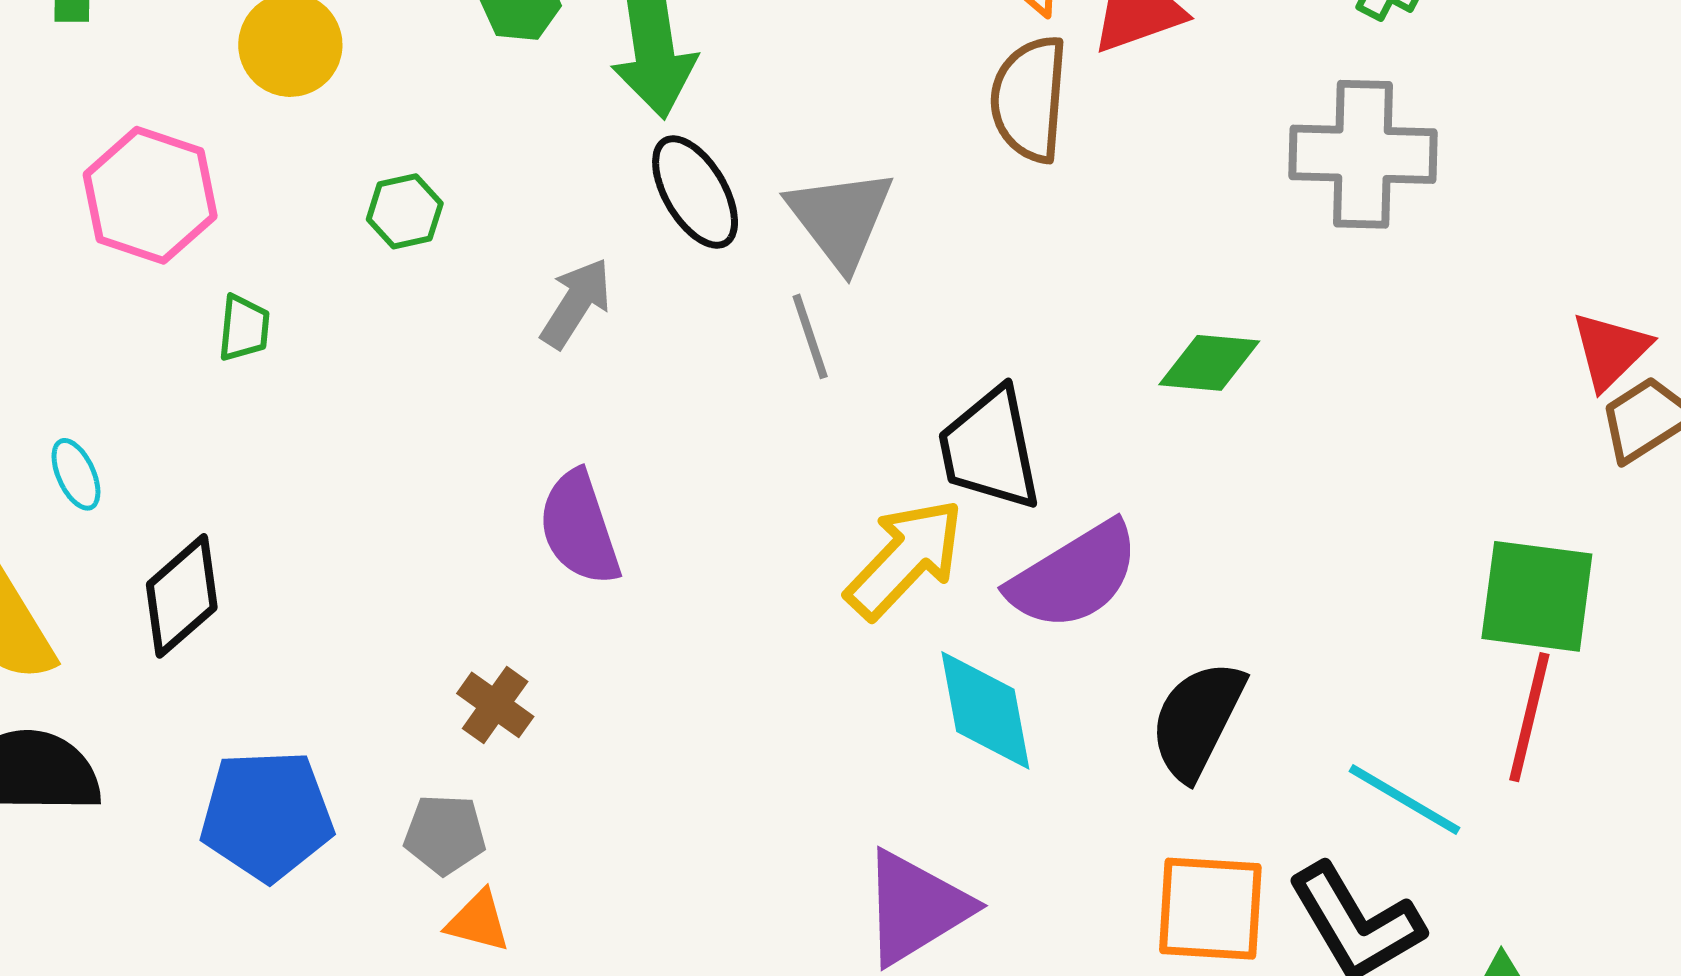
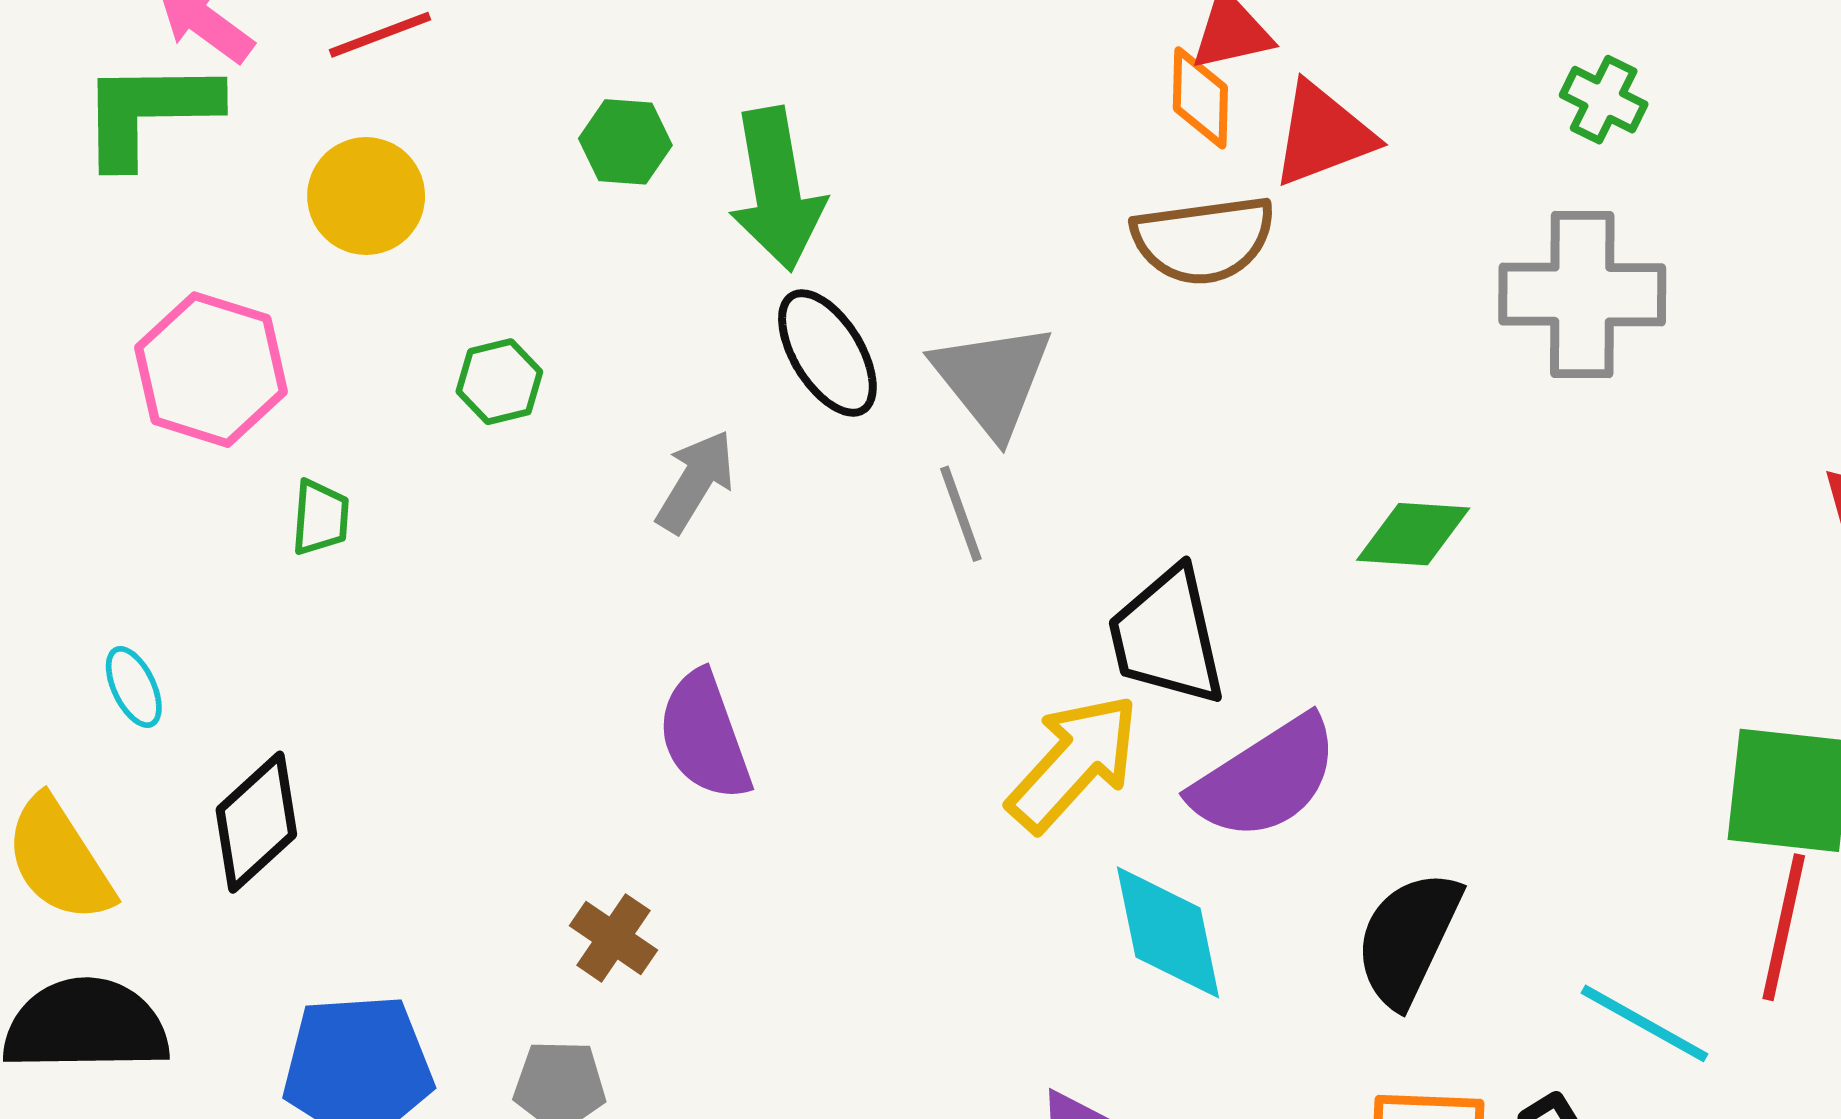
brown semicircle: (1029, 99) -> (1203, 240), turned -101

